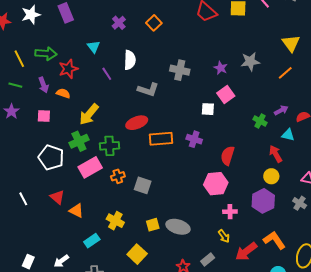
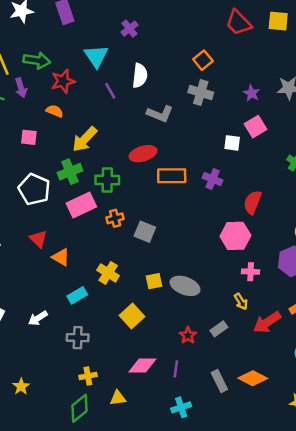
orange square: (154, 23) -> (203, 60), moved
cyan triangle: (94, 47) -> (96, 56), size x1.5
purple arrow: (43, 85) -> (21, 88), moved

